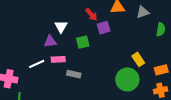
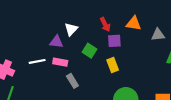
green square: (83, 42) -> (89, 51), turned 32
yellow rectangle: (138, 59) -> (113, 65), moved
gray rectangle: (74, 74) -> (72, 81), turned 32

